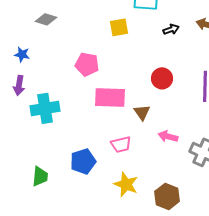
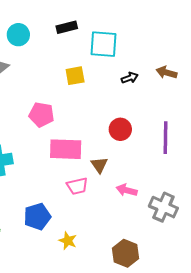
pink trapezoid: (121, 144) -> (77, 186), moved
yellow star: (126, 184) -> (68, 241), moved, size x0.7

